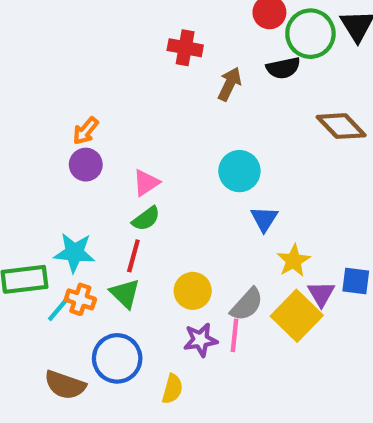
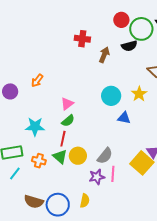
purple circle: (86, 165) -> (10, 91), moved
blue triangle: (264, 219) -> (124, 118), turned -48
cyan star: (75, 253) -> (35, 127), moved
yellow star: (294, 261) -> (139, 94), moved
yellow circle: (193, 291) -> (78, 156), moved
gray semicircle: (247, 304) -> (105, 156), moved
cyan line: (59, 309) -> (15, 174), moved
blue circle: (117, 358) -> (58, 205), moved

